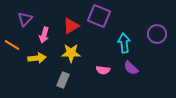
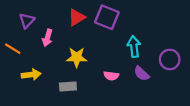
red triangle: (71, 26) -> (77, 17), moved
purple circle: (157, 34) -> (170, 59), moved
yellow arrow: (37, 58) -> (31, 75), moved
gray rectangle: (63, 80) -> (68, 87), turned 63

